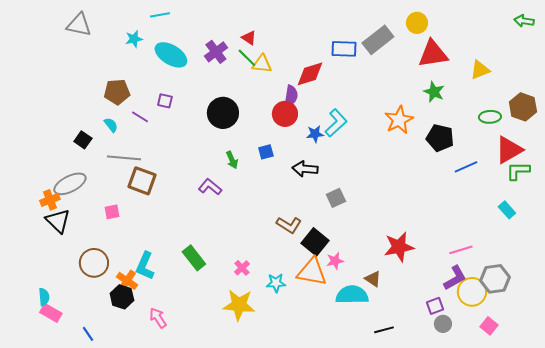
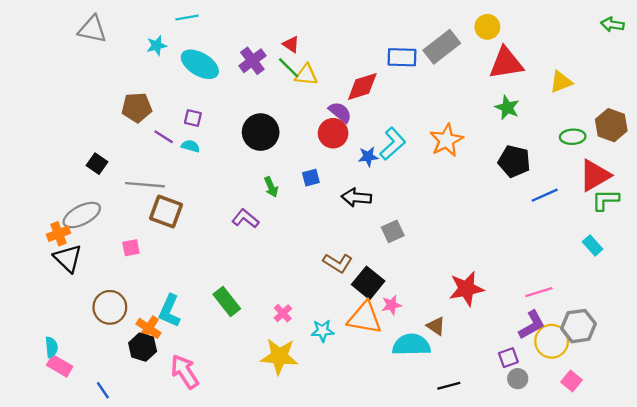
purple semicircle: (291, 96) -> (340, 112), turned -60
orange star: (399, 120) -> (446, 140), moved
cyan semicircle: (111, 125) -> (190, 146), moved, turned -35
pink arrow: (158, 318) -> (185, 372), size x1.4

